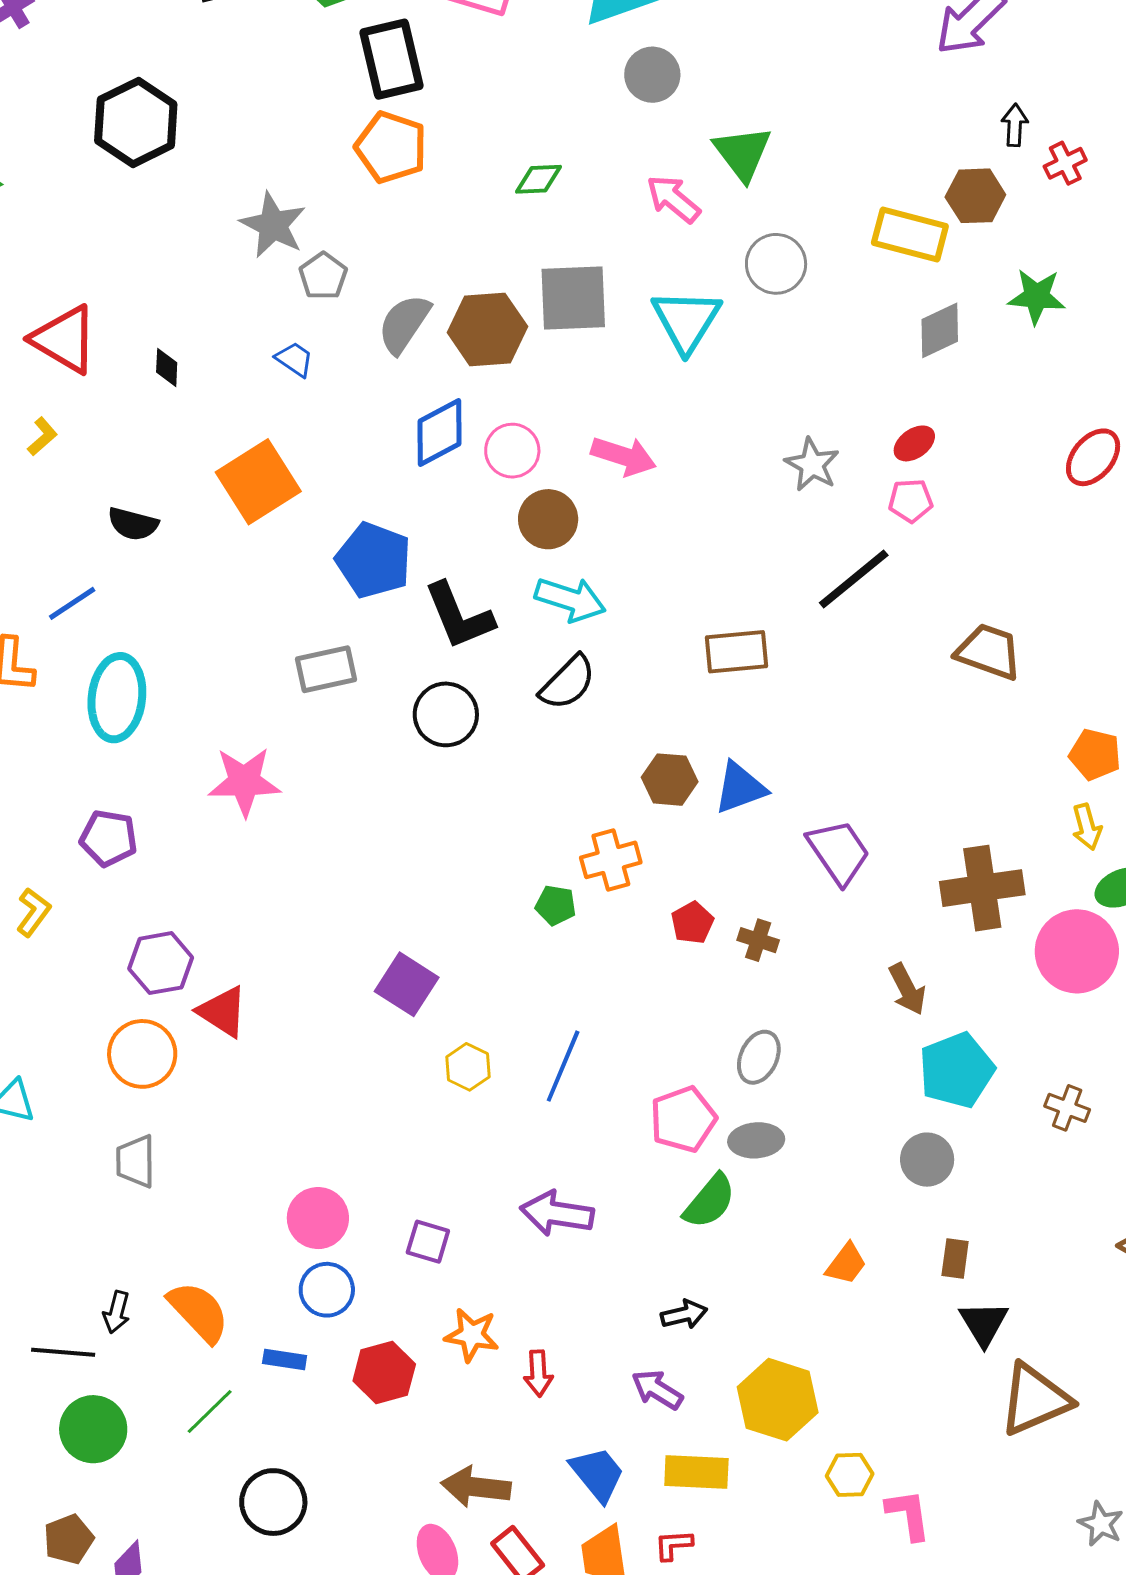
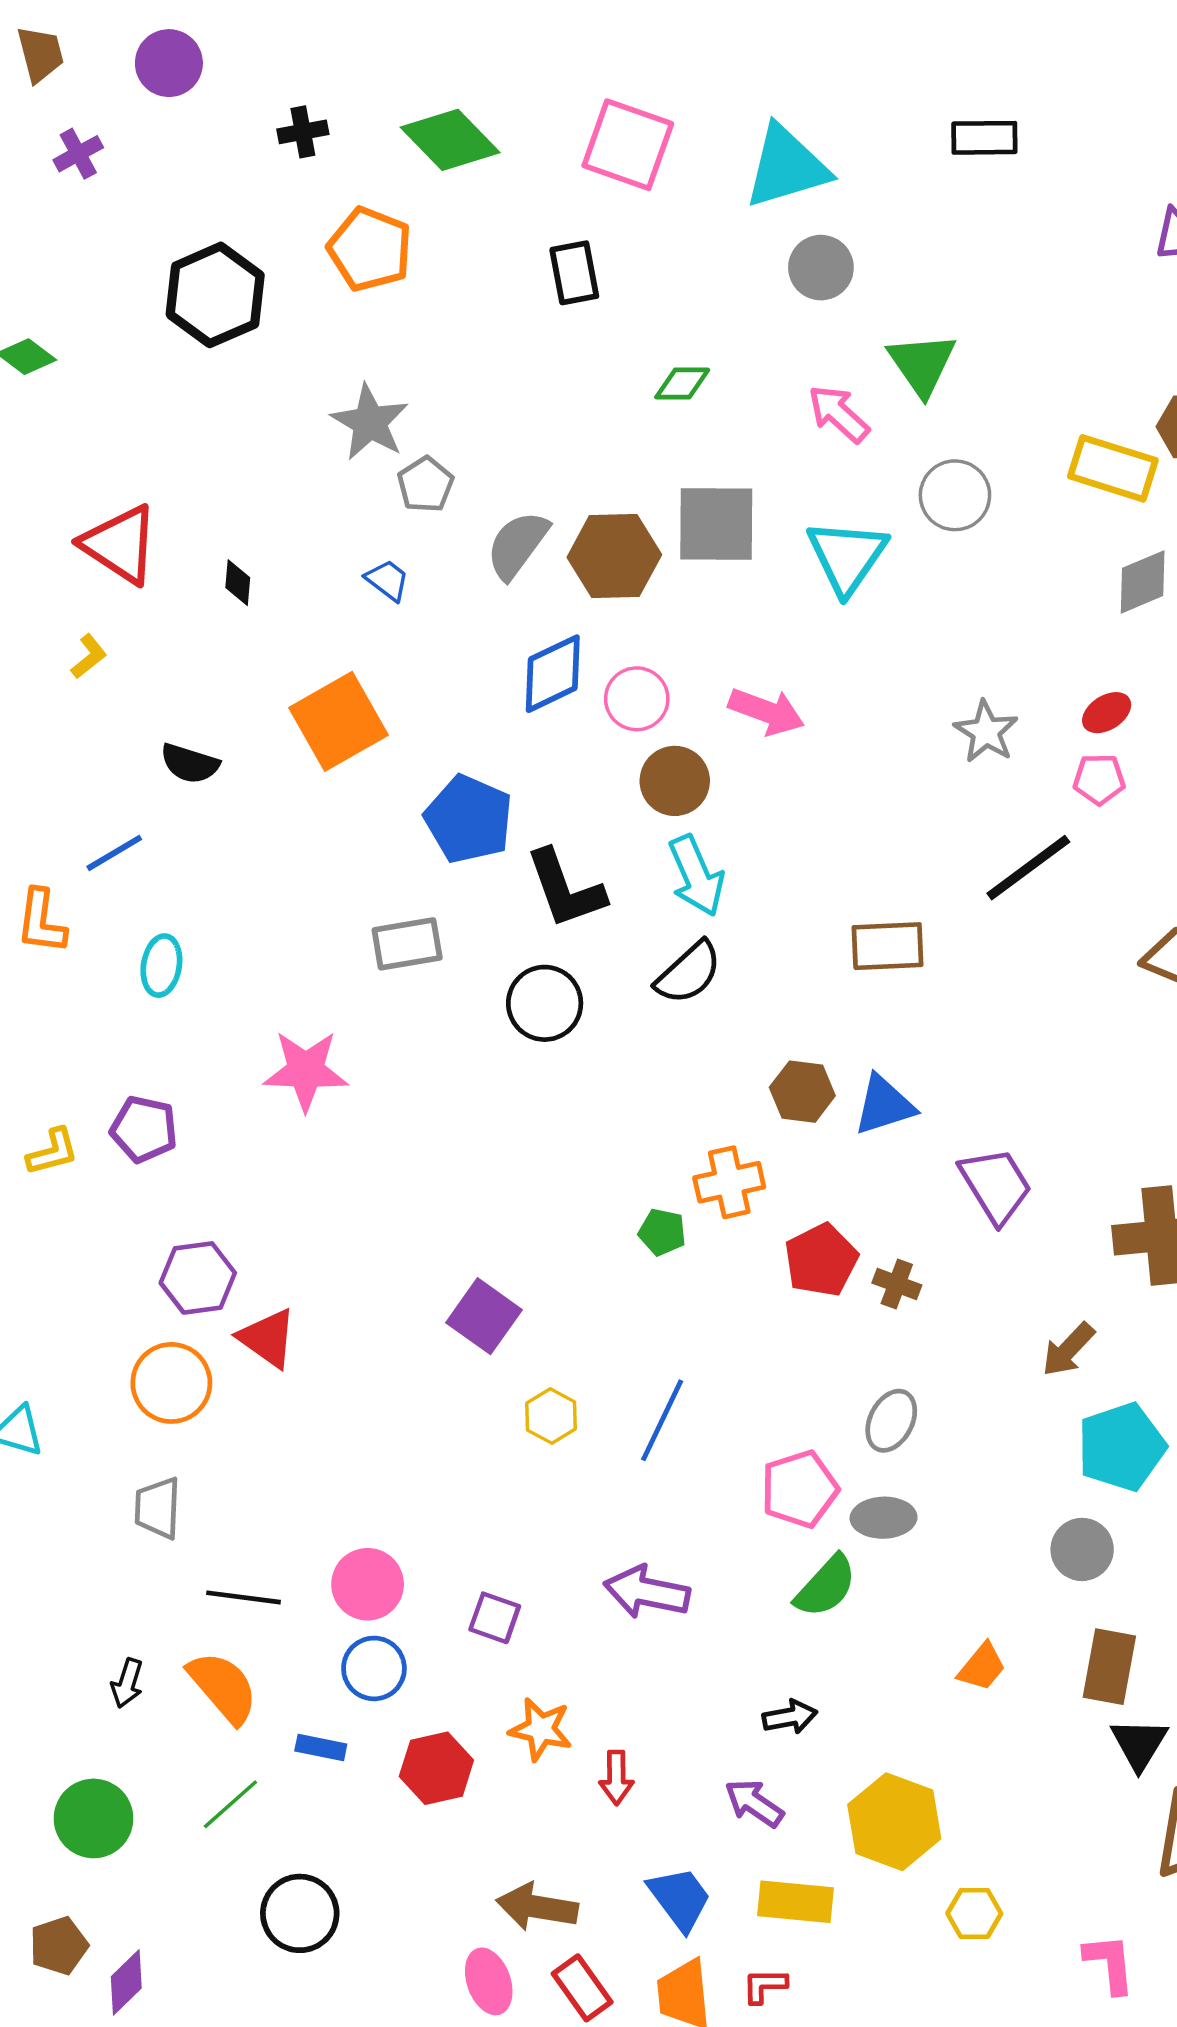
black rectangle: (391, 59) -> (574, 273), moved, size x0.7
orange pentagon: (391, 147) -> (370, 249), moved
cyan arrow: (570, 599) -> (696, 876), turned 46
cyan ellipse: (117, 698) -> (161, 966), size x0.6
yellow L-shape: (33, 912) -> (53, 1152), moved, turned 36
red pentagon: (692, 923) -> (821, 1260), size x1.5
brown arrow: (907, 989) -> (1068, 1349), turned 68
brown rectangle: (955, 1258) -> (1109, 1667), size x1.6
black line: (63, 1352) -> (244, 1597), moved
pink L-shape: (908, 1515) -> (1110, 1964), moved

